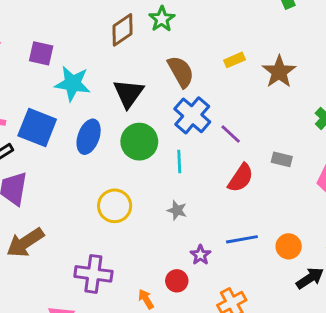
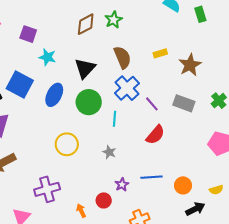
cyan star: (73, 84) -> (47, 57), size x0.7
gray rectangle: (282, 159) -> (184, 103), moved, size x1.5
purple cross: (93, 274) -> (47, 189), turned -30

